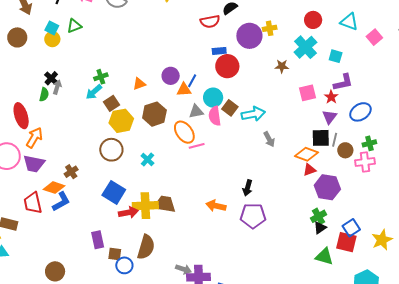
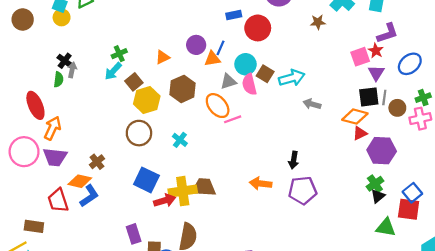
blue rectangle: (219, 51) -> (234, 15), moved
pink square: (308, 93) -> (360, 57), moved
gray arrow: (269, 139) -> (312, 104), turned 140

